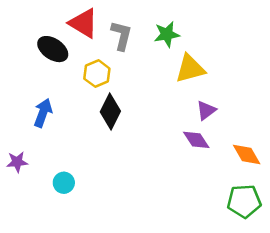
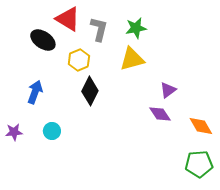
yellow triangle: (190, 69) -> (132, 59), moved
cyan circle: (64, 183) -> (52, 131), moved

